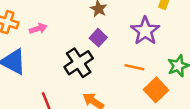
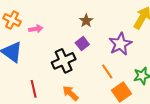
orange line: (134, 67) -> (107, 71), turned 35

